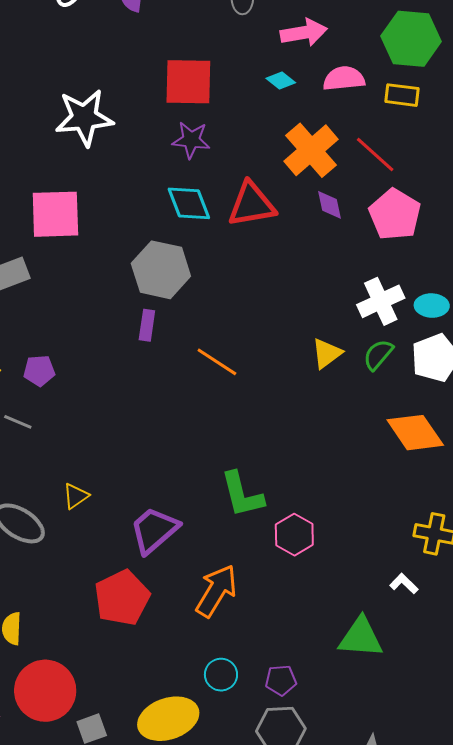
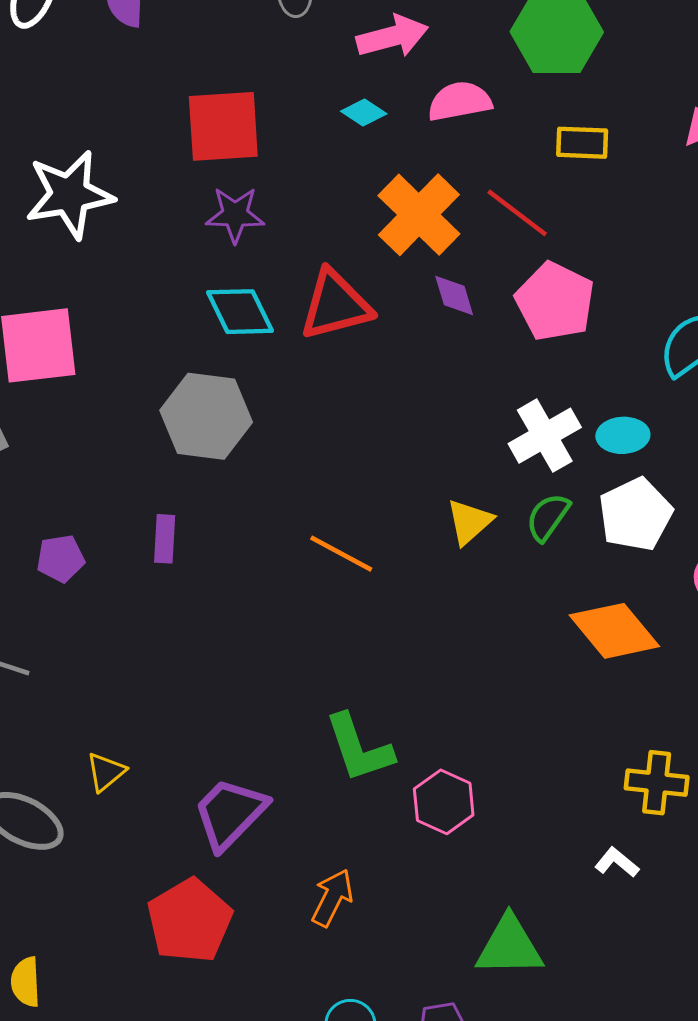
yellow rectangle: (402, 95) -> (582, 143), moved
purple rectangle: (147, 325) -> (165, 539), moved
orange line: (217, 362) -> (341, 554), moved
purple pentagon: (39, 371) -> (61, 559), moved
orange arrow: (216, 591) -> (332, 898), size x0.7
green triangle: (361, 637) -> (509, 946), moved

